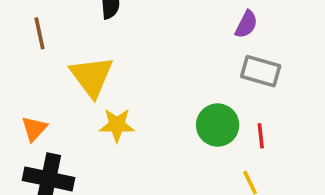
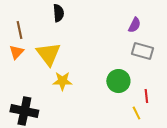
orange triangle: (34, 129) -> (16, 52), moved
red line: (261, 136) -> (146, 96), moved

